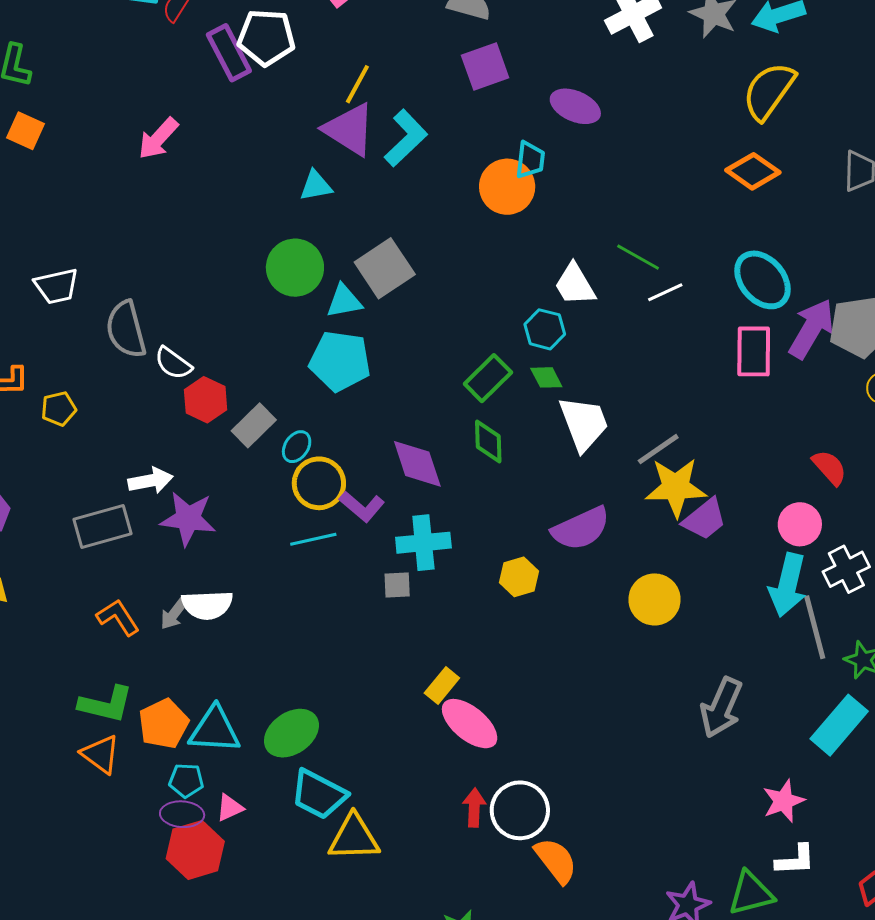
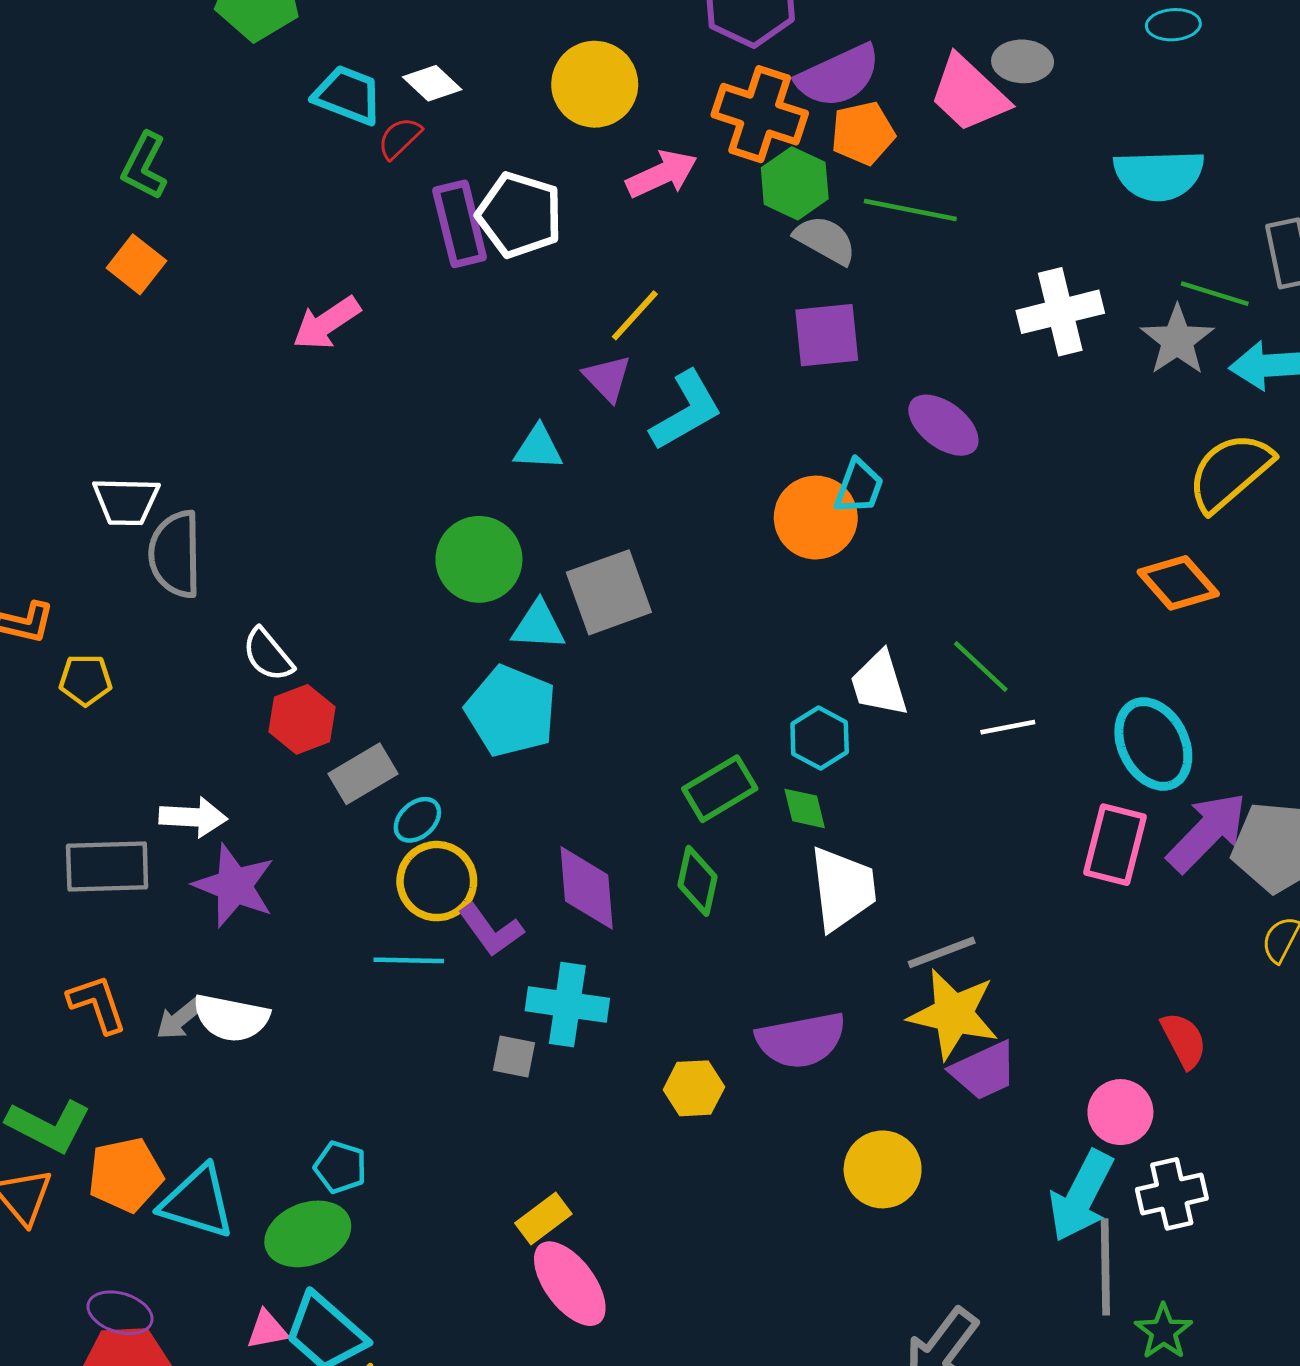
purple triangle: (349, 129) -> (607, 378), size x0.6
gray semicircle: (126, 329) -> (175, 554), moved
cyan pentagon: (186, 781) -> (340, 1167), moved
pink triangle: (230, 808) -> (267, 1330), moved

